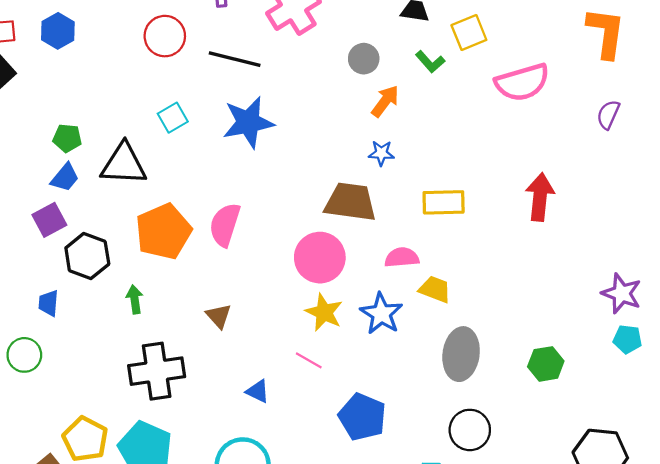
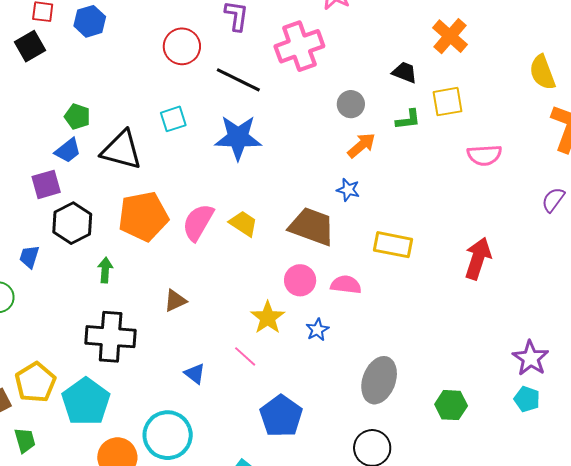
green L-shape: (430, 62) -> (408, 119), turned -68
pink semicircle: (522, 82) -> (484, 155), size x0.7
pink circle: (320, 258) -> (300, 280), moved, size x0.7
yellow trapezoid: (435, 289) -> (243, 223), moved
blue star: (381, 314) -> (317, 330), size x0.6
brown triangle: (219, 316) -> (175, 301), turned 35

